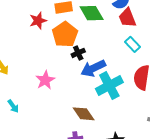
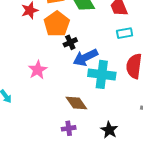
cyan rectangle: (133, 44) -> (125, 33), turned -56
cyan cross: (109, 85) -> (102, 74), turned 36

